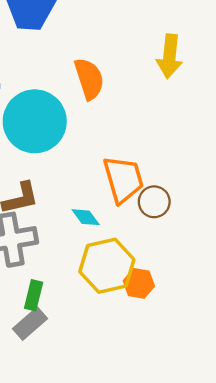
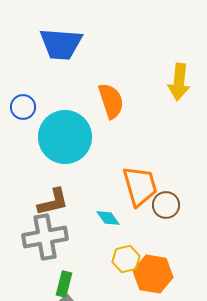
yellow hexagon: (107, 266) -> (126, 259), size x0.6
orange hexagon: (139, 283) -> (153, 274), size x1.5

